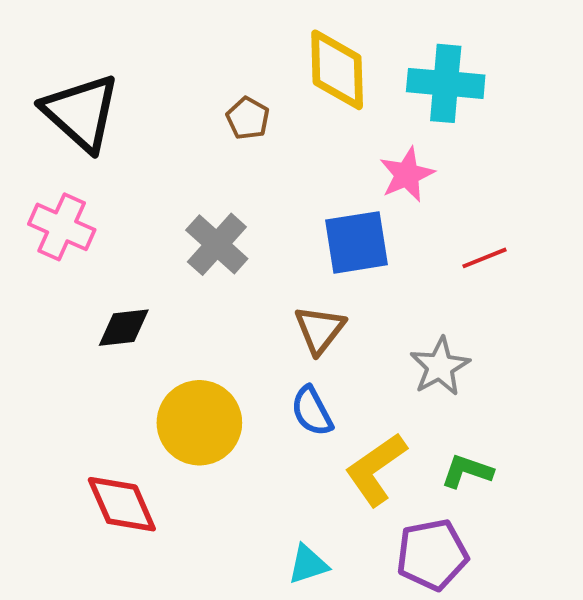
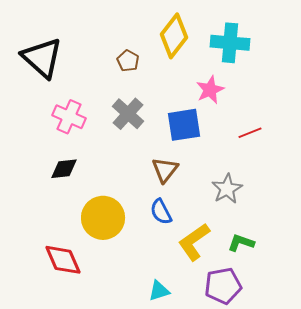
yellow diamond: (337, 70) -> (174, 36), turned 39
pink cross: (62, 227) -> (69, 117), moved
gray cross: (217, 244) -> (128, 114), moved

